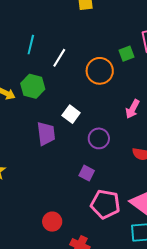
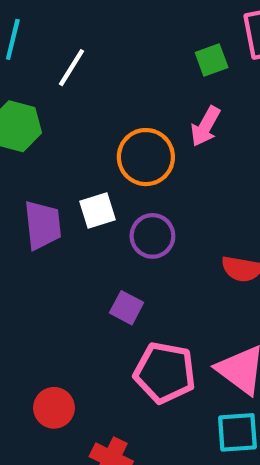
orange circle: (100, 71) -> (146, 157), moved
pink arrow: (132, 109) -> (205, 126), moved
white square: (71, 114) -> (98, 210), moved, turned 36

